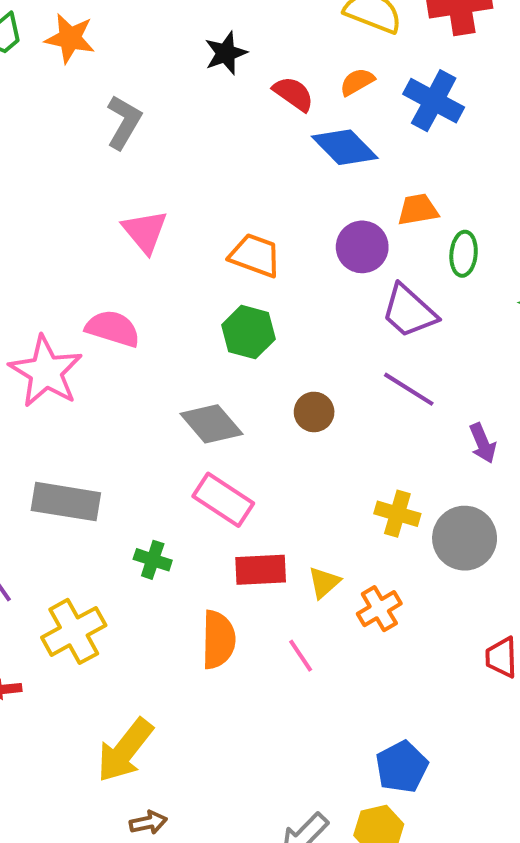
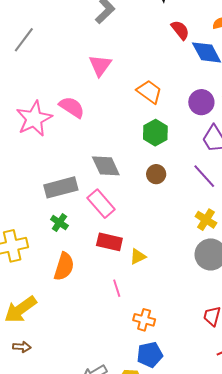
red semicircle: (293, 94) -> (180, 30), moved
green hexagon: (248, 332) -> (155, 133), moved
gray rectangle: (66, 502) -> (61, 187), moved, turned -40
yellow cross: (397, 514) -> (206, 220), moved
orange cross: (379, 609) -> (144, 320), moved, turned 30
orange semicircle: (218, 640) -> (64, 266), moved

